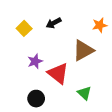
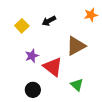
orange star: (100, 25) -> (91, 15), moved

